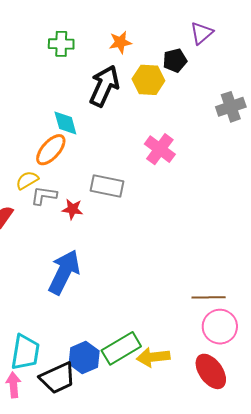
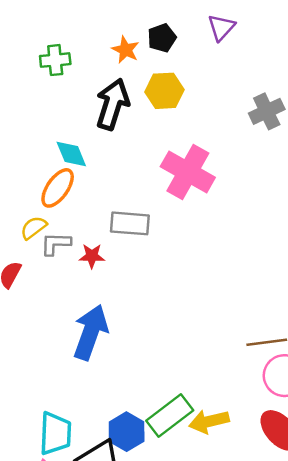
orange star: (120, 42) -> (126, 50), turned -30
black pentagon: (175, 61) -> (162, 38), moved
pink cross: (160, 149) -> (188, 172), size x1.4

